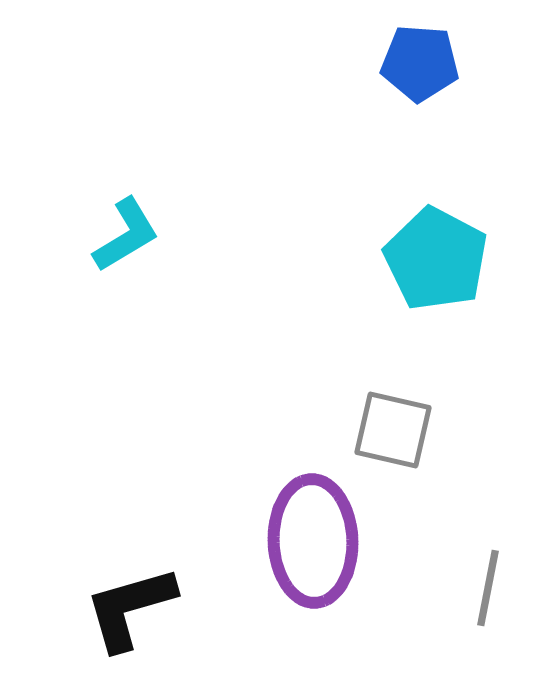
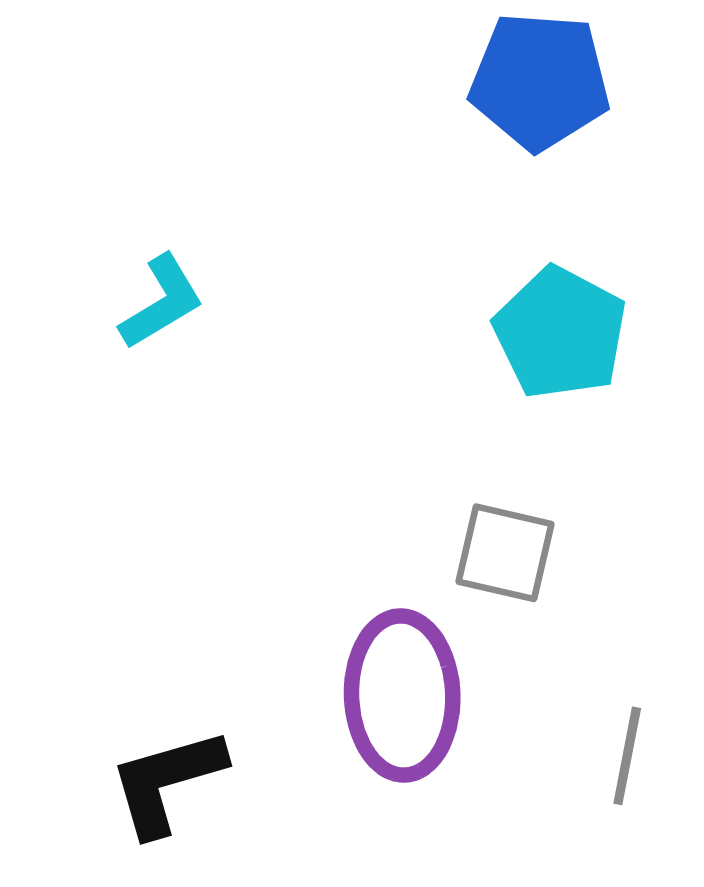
blue pentagon: (420, 63) -> (540, 81), size x1.4

